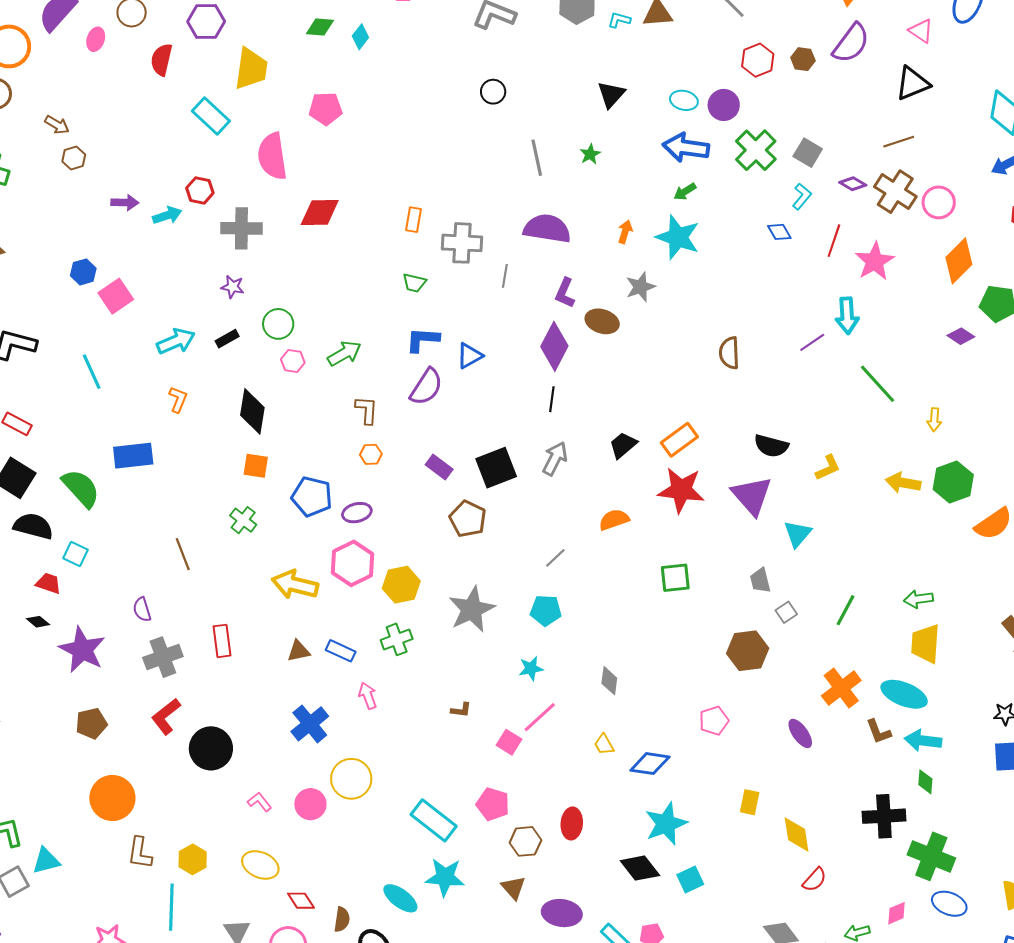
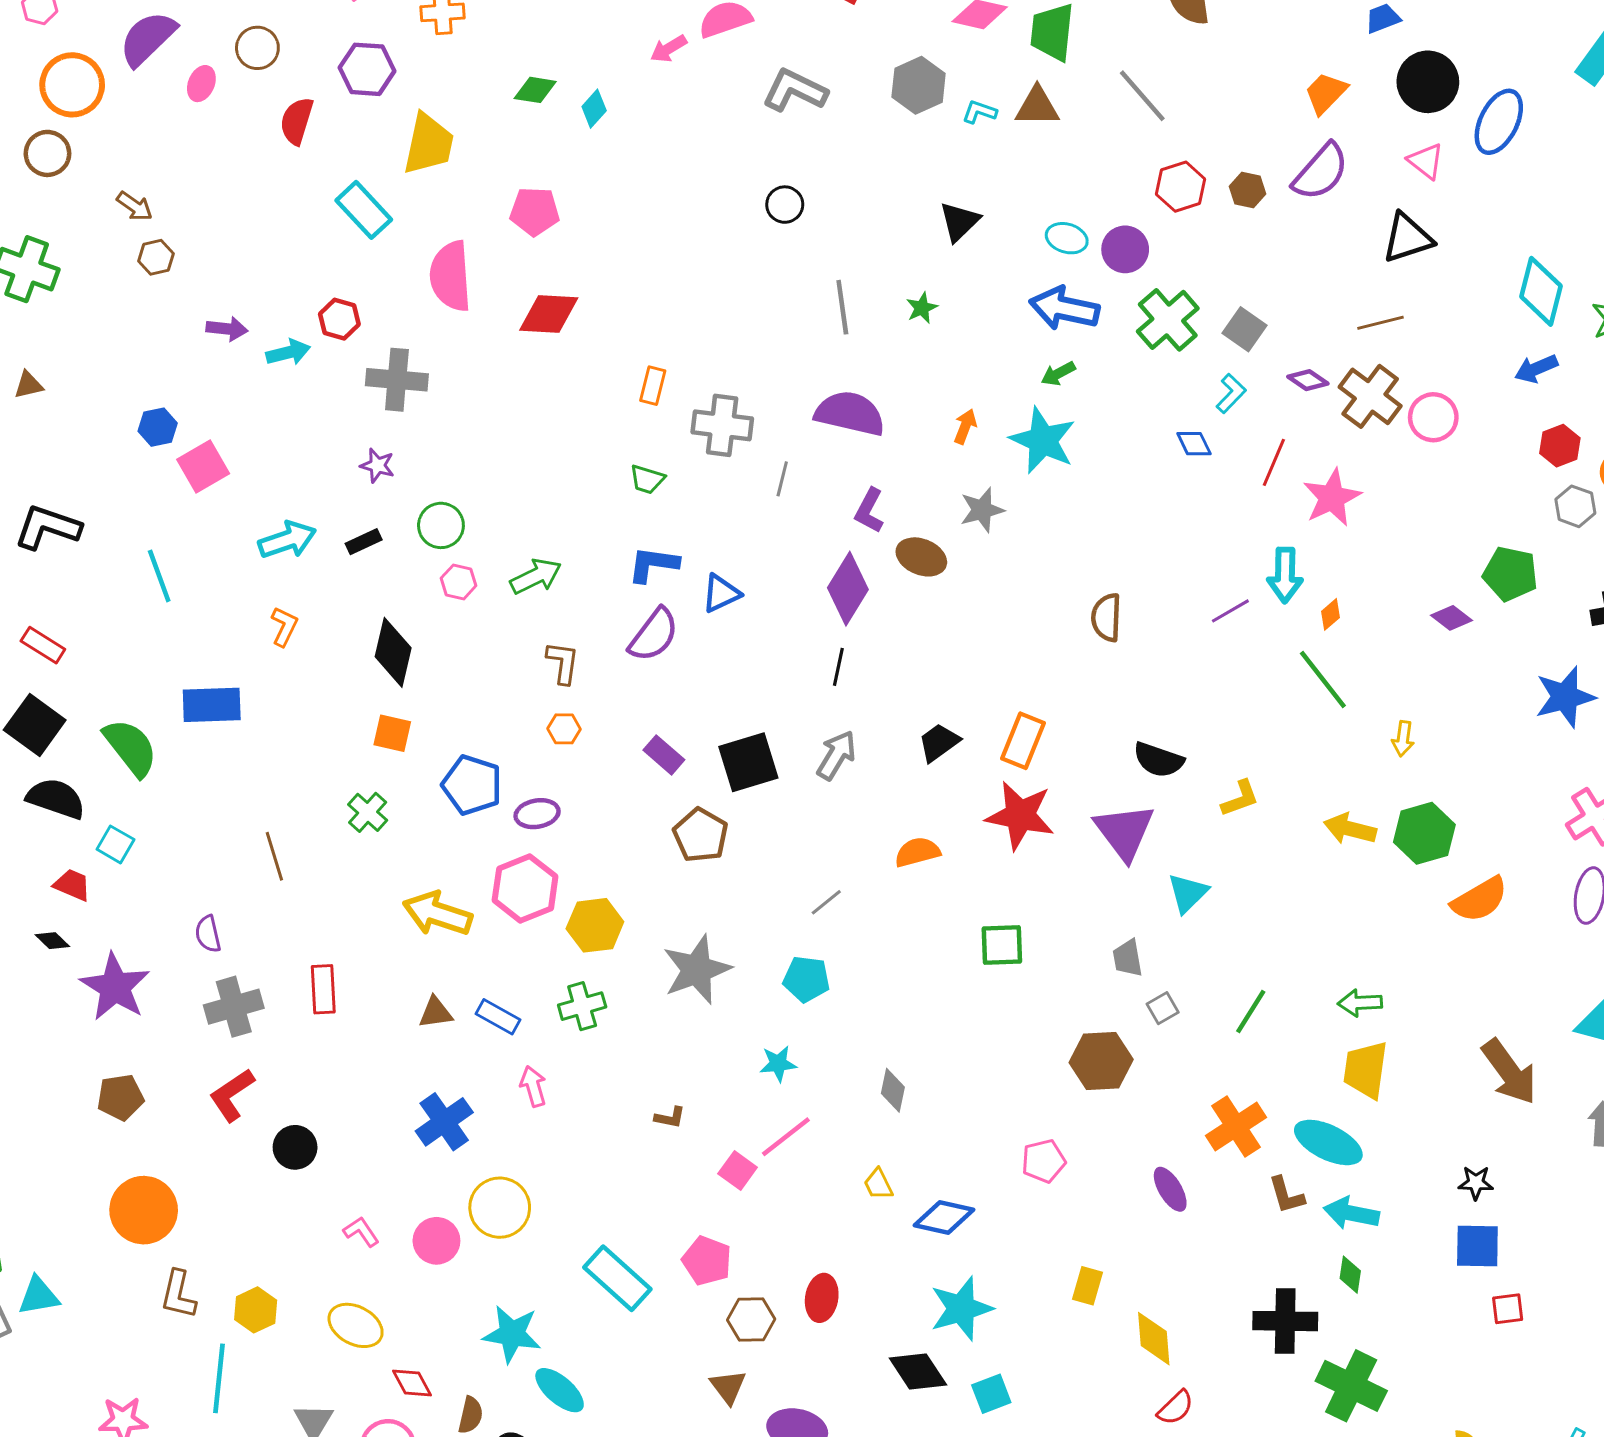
red diamond: (320, 212) -> (549, 314), moved
orange diamond: (959, 261) -> (1331, 614), moved, size x0.5
orange rectangle: (679, 440) -> (1023, 741), turned -36
black circle: (211, 748) -> (295, 1147), size x0.7
cyan star: (445, 877) -> (512, 1334), moved

